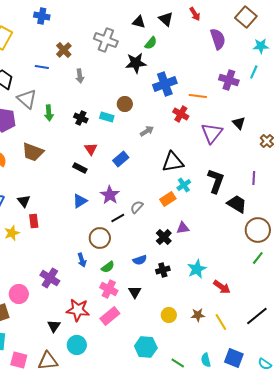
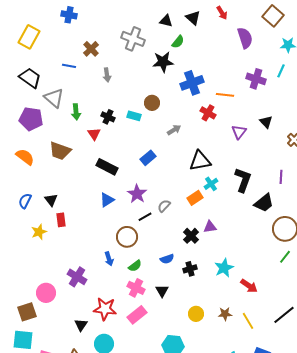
purple triangle: (212, 133) -> (239, 132), size x0.7
red triangle: (91, 149) -> (94, 134), moved
black rectangle: (80, 168) -> (107, 167), size x1.5
black trapezoid: (237, 204) -> (264, 203), turned 110

